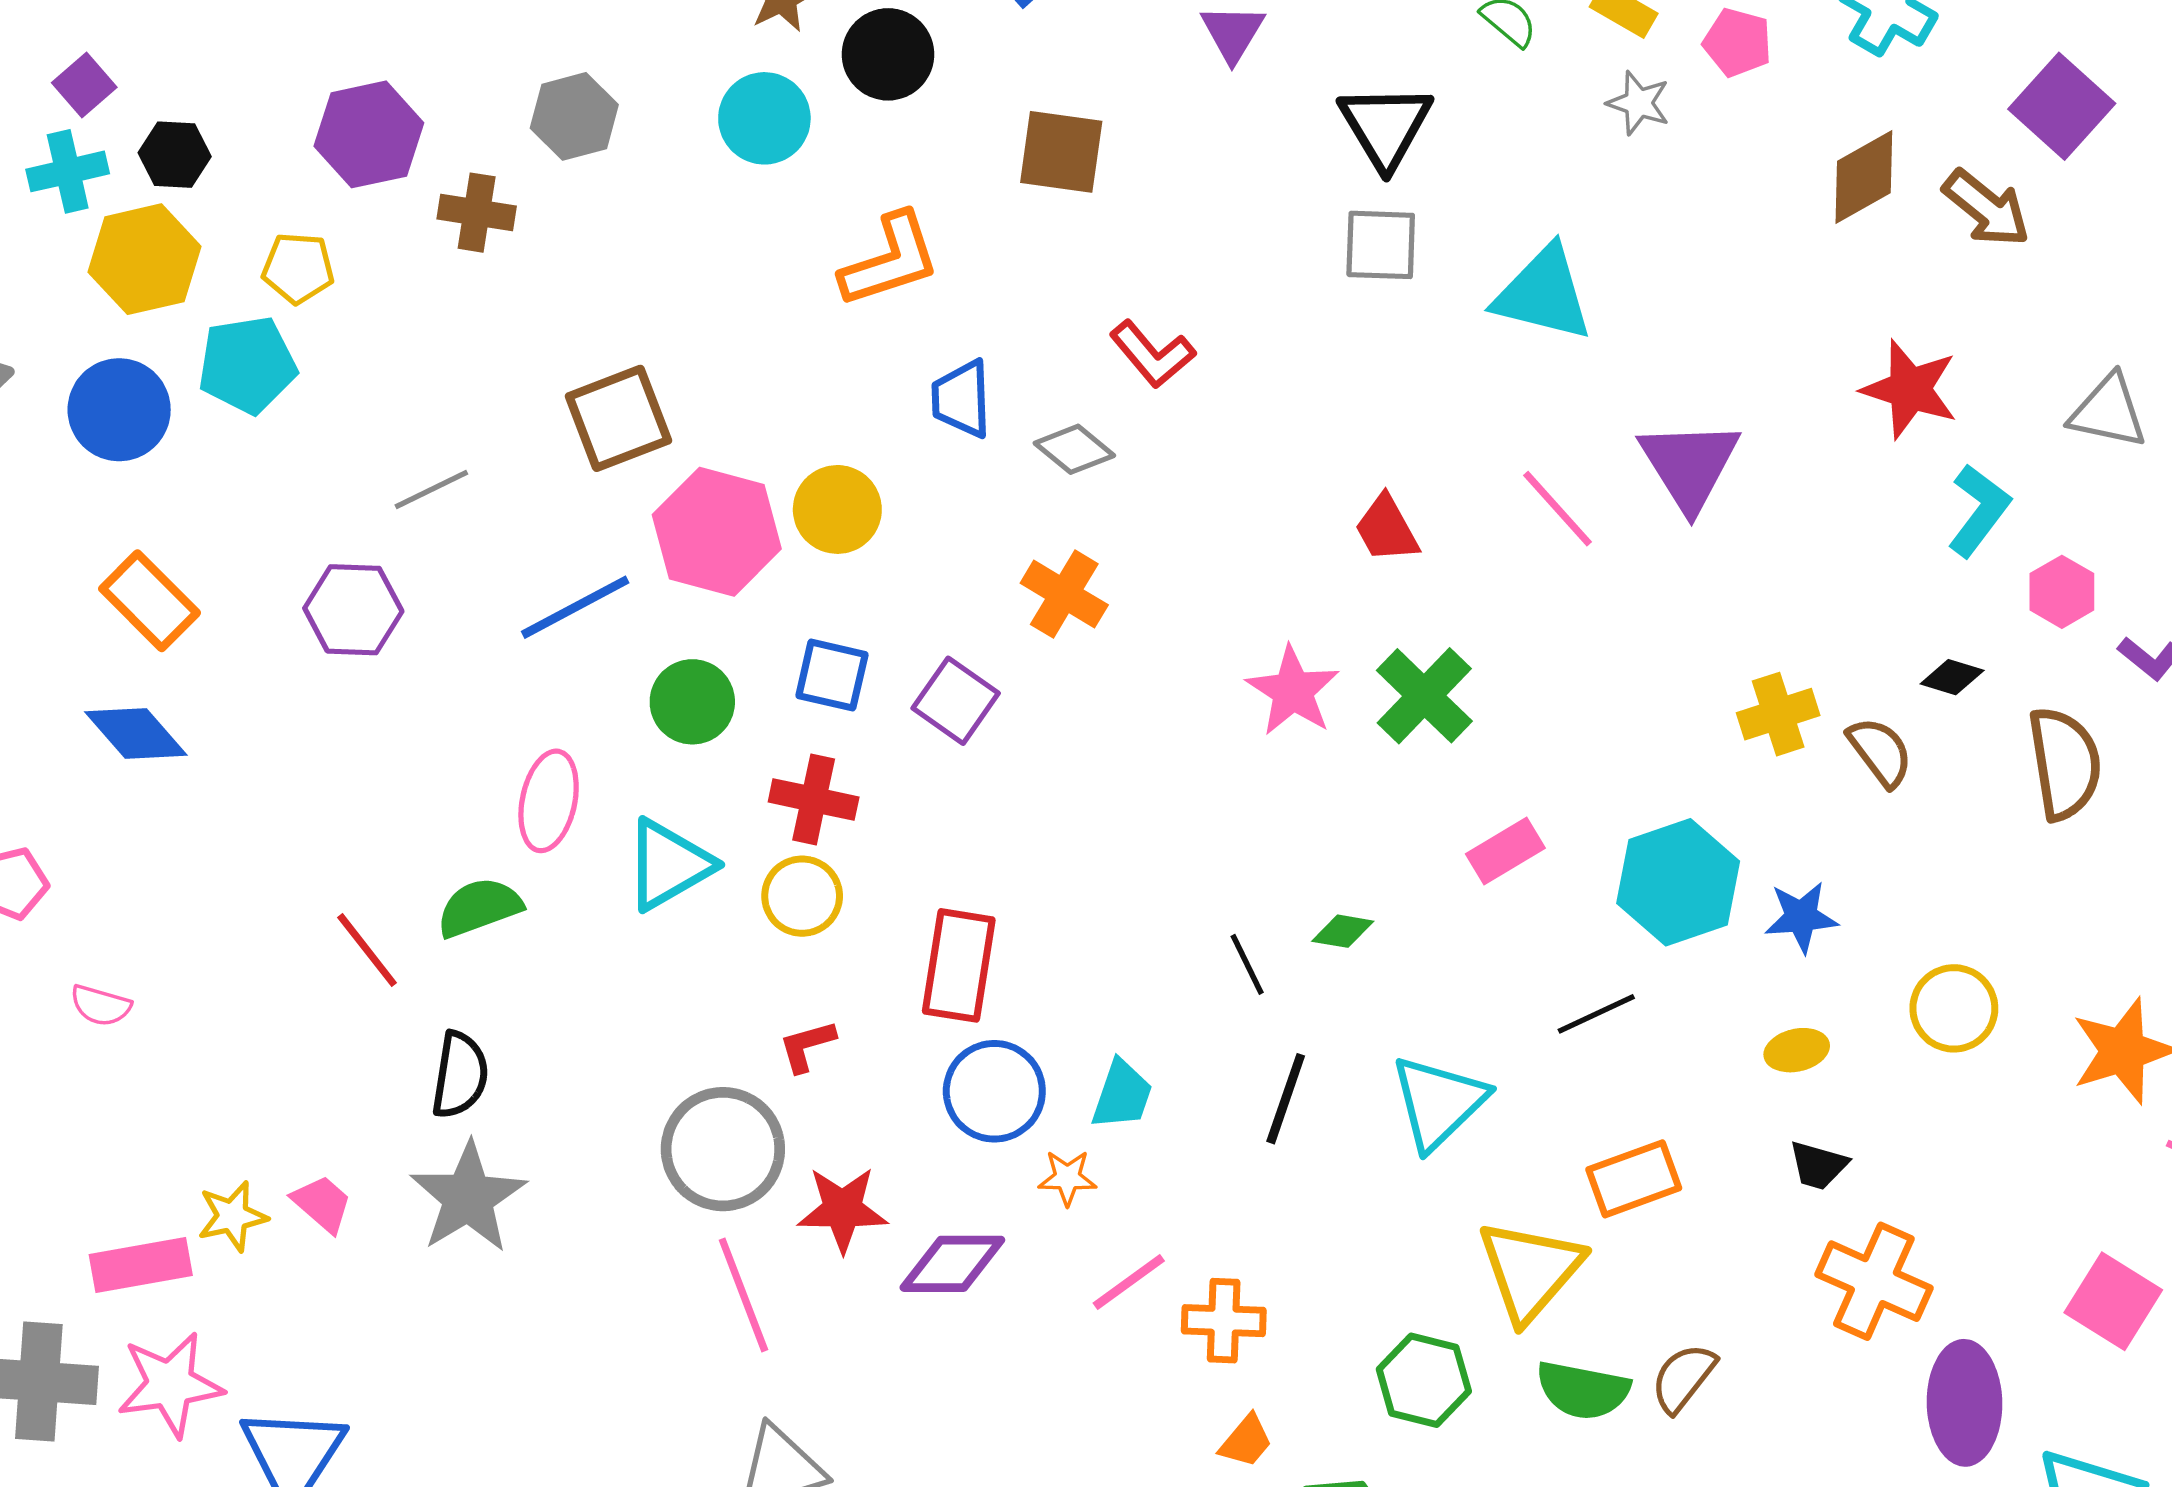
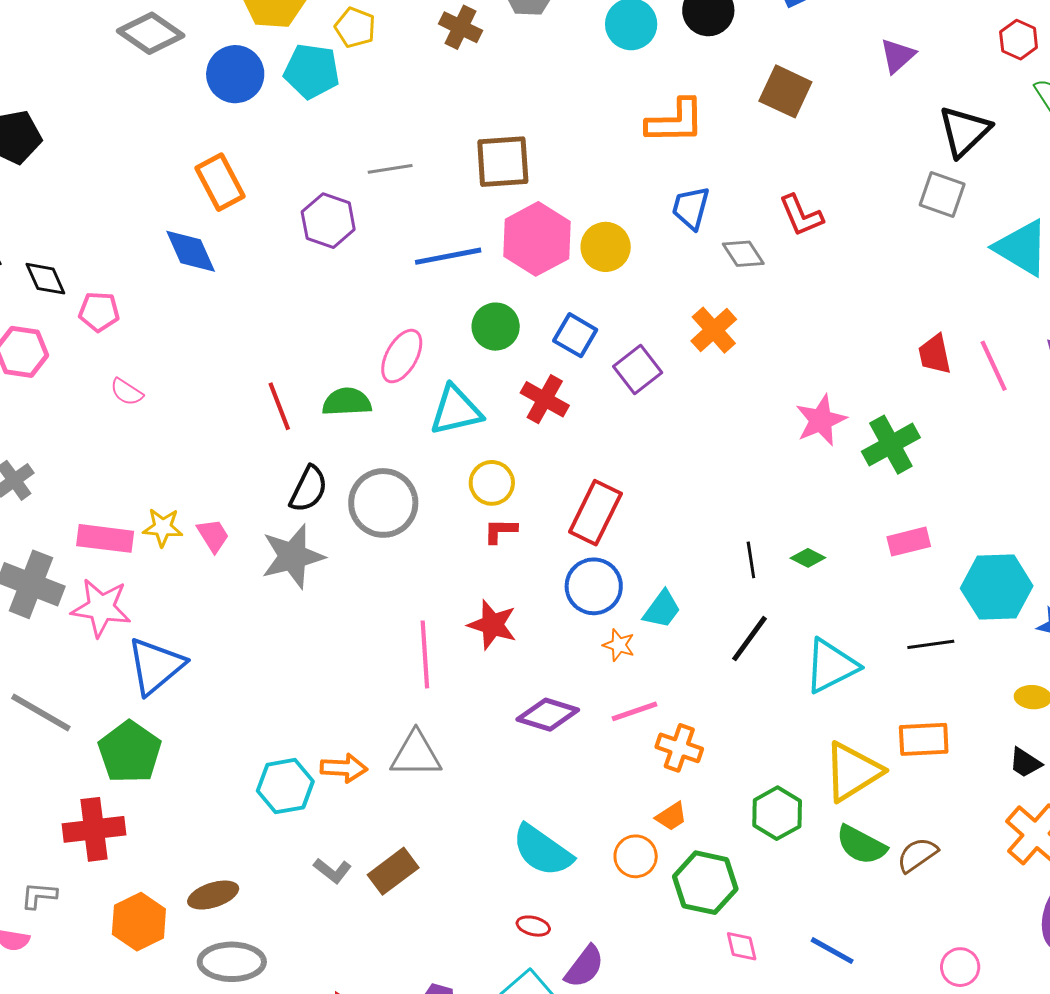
red trapezoid: (1387, 529) -> (935, 354), moved
yellow circle: (802, 896) -> (492, 483), moved
gray circle: (723, 1149) -> (383, 503), moved
purple diamond: (952, 1264) -> (548, 715), moved

